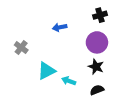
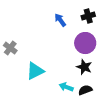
blue arrow: (60, 27) -> (60, 20), moved, turned 64
cyan arrow: (69, 81) -> (66, 87), moved

